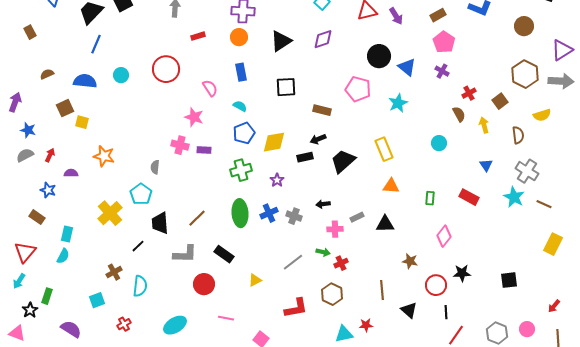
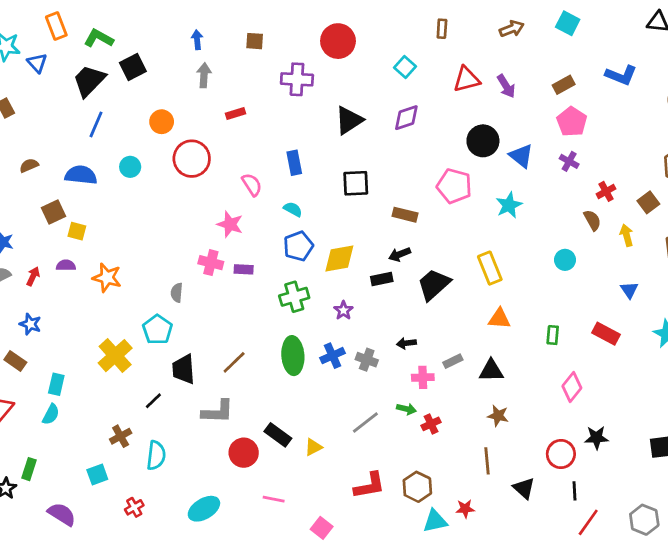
orange circle: (239, 37) -> (162, 122), moved
purple semicircle: (71, 173) -> (66, 265), moved
black rectangle: (224, 254) -> (278, 435), moved
brown star: (410, 261) -> (498, 416), moved
brown hexagon: (332, 294) -> (417, 487), moved

